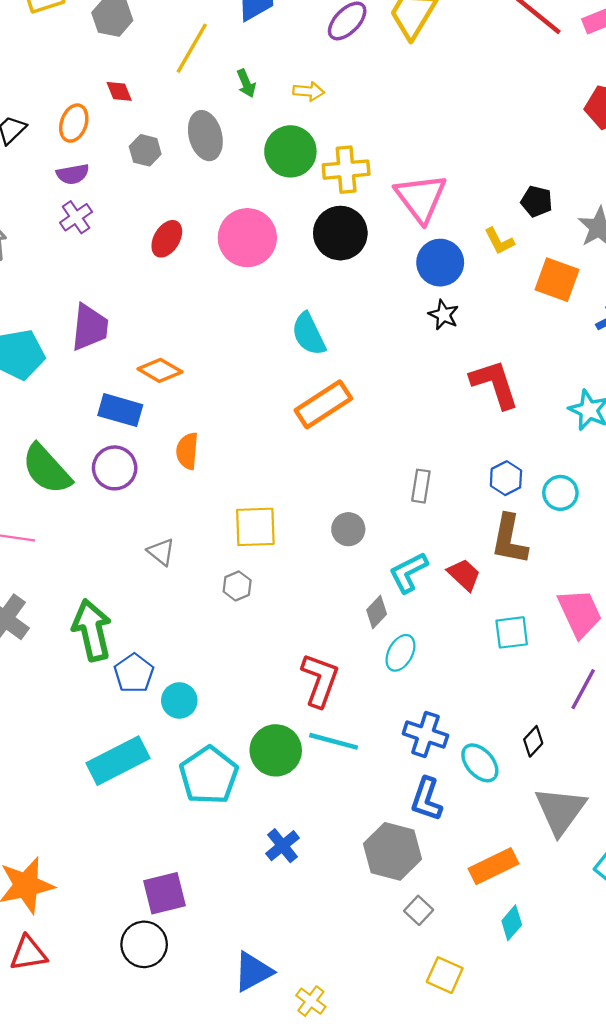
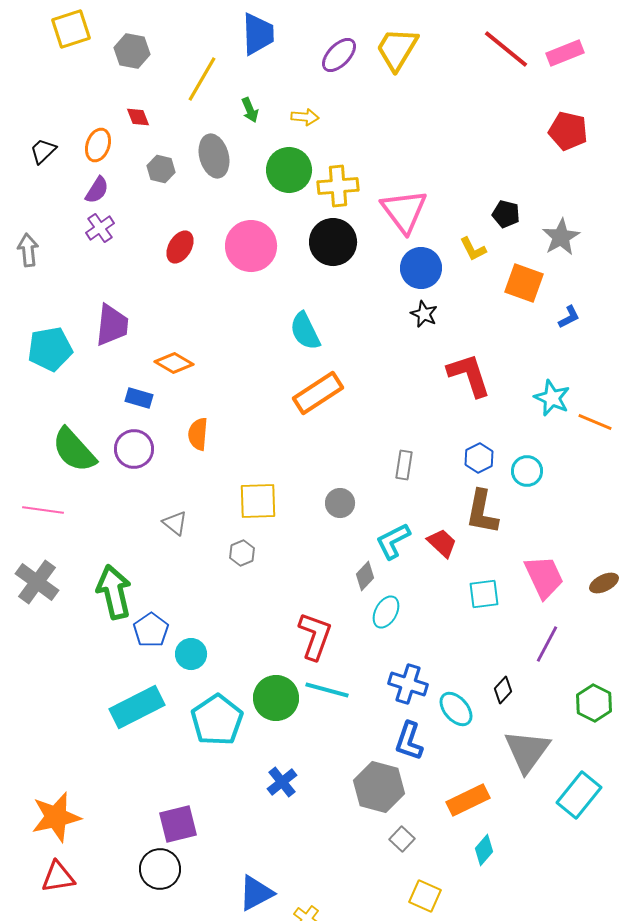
purple semicircle: (73, 174) -> (97, 190), turned -48
blue rectangle: (120, 410) -> (139, 398), size x0.7

